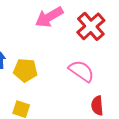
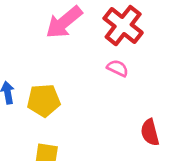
pink semicircle: (81, 71) -> (118, 68), moved, size x0.6

